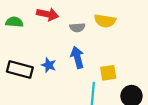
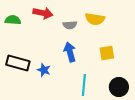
blue star: (49, 65) -> (44, 70), moved
yellow square: (108, 73) -> (107, 53), moved

